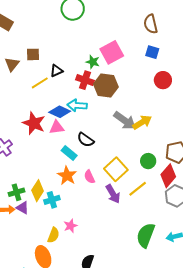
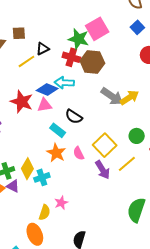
blue square: (152, 52) -> (137, 27), turned 32
green star: (93, 62) -> (78, 39), size x1.5

